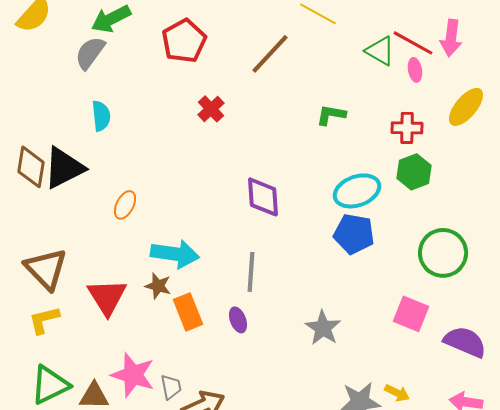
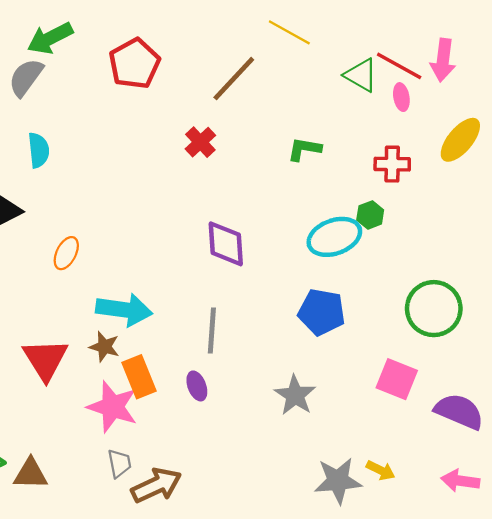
red cross: (211, 109) -> (200, 142), moved
green hexagon: (414, 172) -> (370, 215), moved, size x0.7
blue pentagon: (354, 234) -> (322, 312), moved
pink star: (133, 375) -> (112, 407), moved

